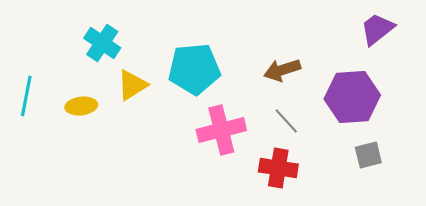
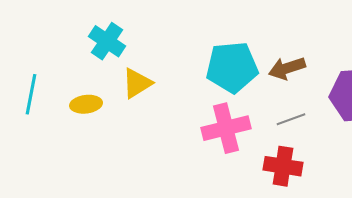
cyan pentagon: (194, 69) -> (232, 67), moved
gray line: (286, 121) -> (291, 119), turned -68

